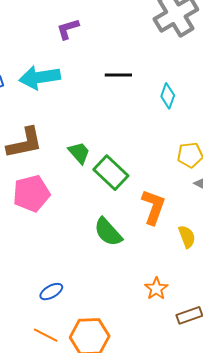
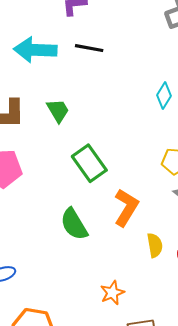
black line: (118, 75) -> (89, 48), moved
green trapezoid: (79, 153) -> (58, 111), moved

